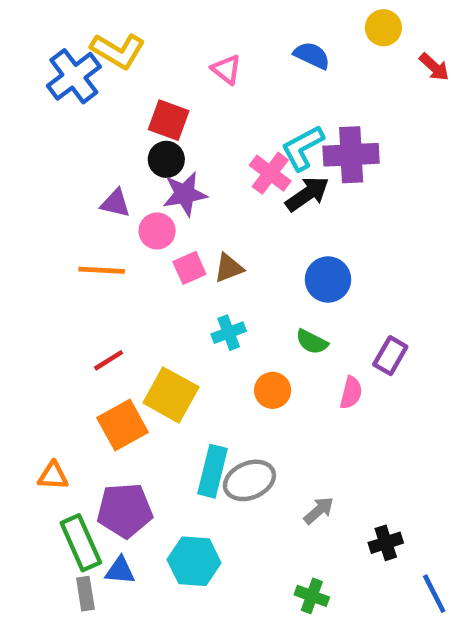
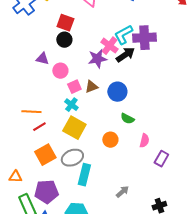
purple star: (185, 194) -> (97, 59), moved
orange line: (102, 270) -> (31, 112), moved
blue circle: (328, 279) -> (117, 92), moved
cyan cross: (229, 333) -> (71, 105), moved, turned -32
purple rectangle: (390, 356) -> (161, 159), moved
yellow square: (171, 395) -> (74, 128), moved
gray ellipse: (249, 480) -> (72, 158), moved
gray arrow: (319, 510) -> (122, 192), moved

